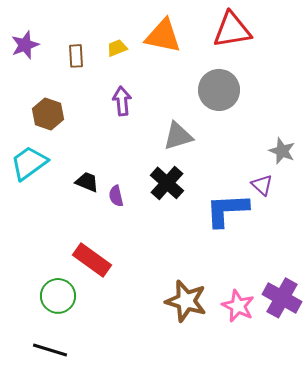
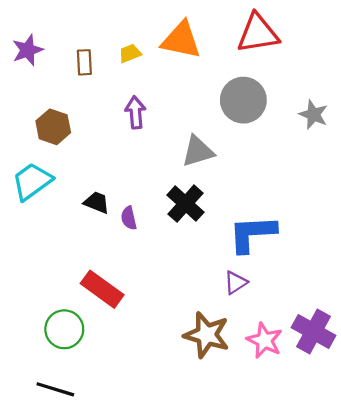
gray star: (282, 151) -> (313, 115), moved
purple triangle: (262, 185) -> (236, 283), moved, turned 45

